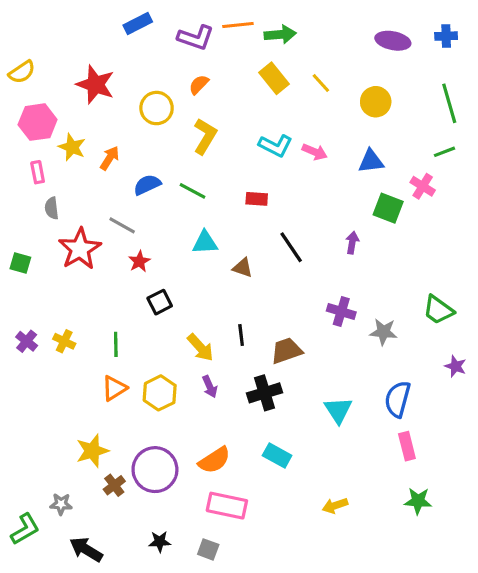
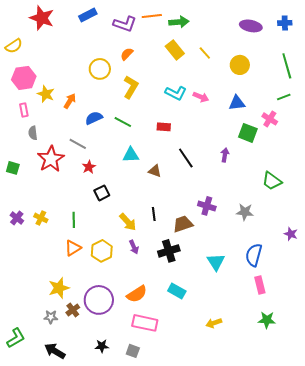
red star: (95, 85) -> (42, 18), moved
green trapezoid: (438, 310) -> (272, 181), moved
purple cross: (341, 311) -> (207, 206), moved
gray star: (61, 504) -> (51, 317), moved

